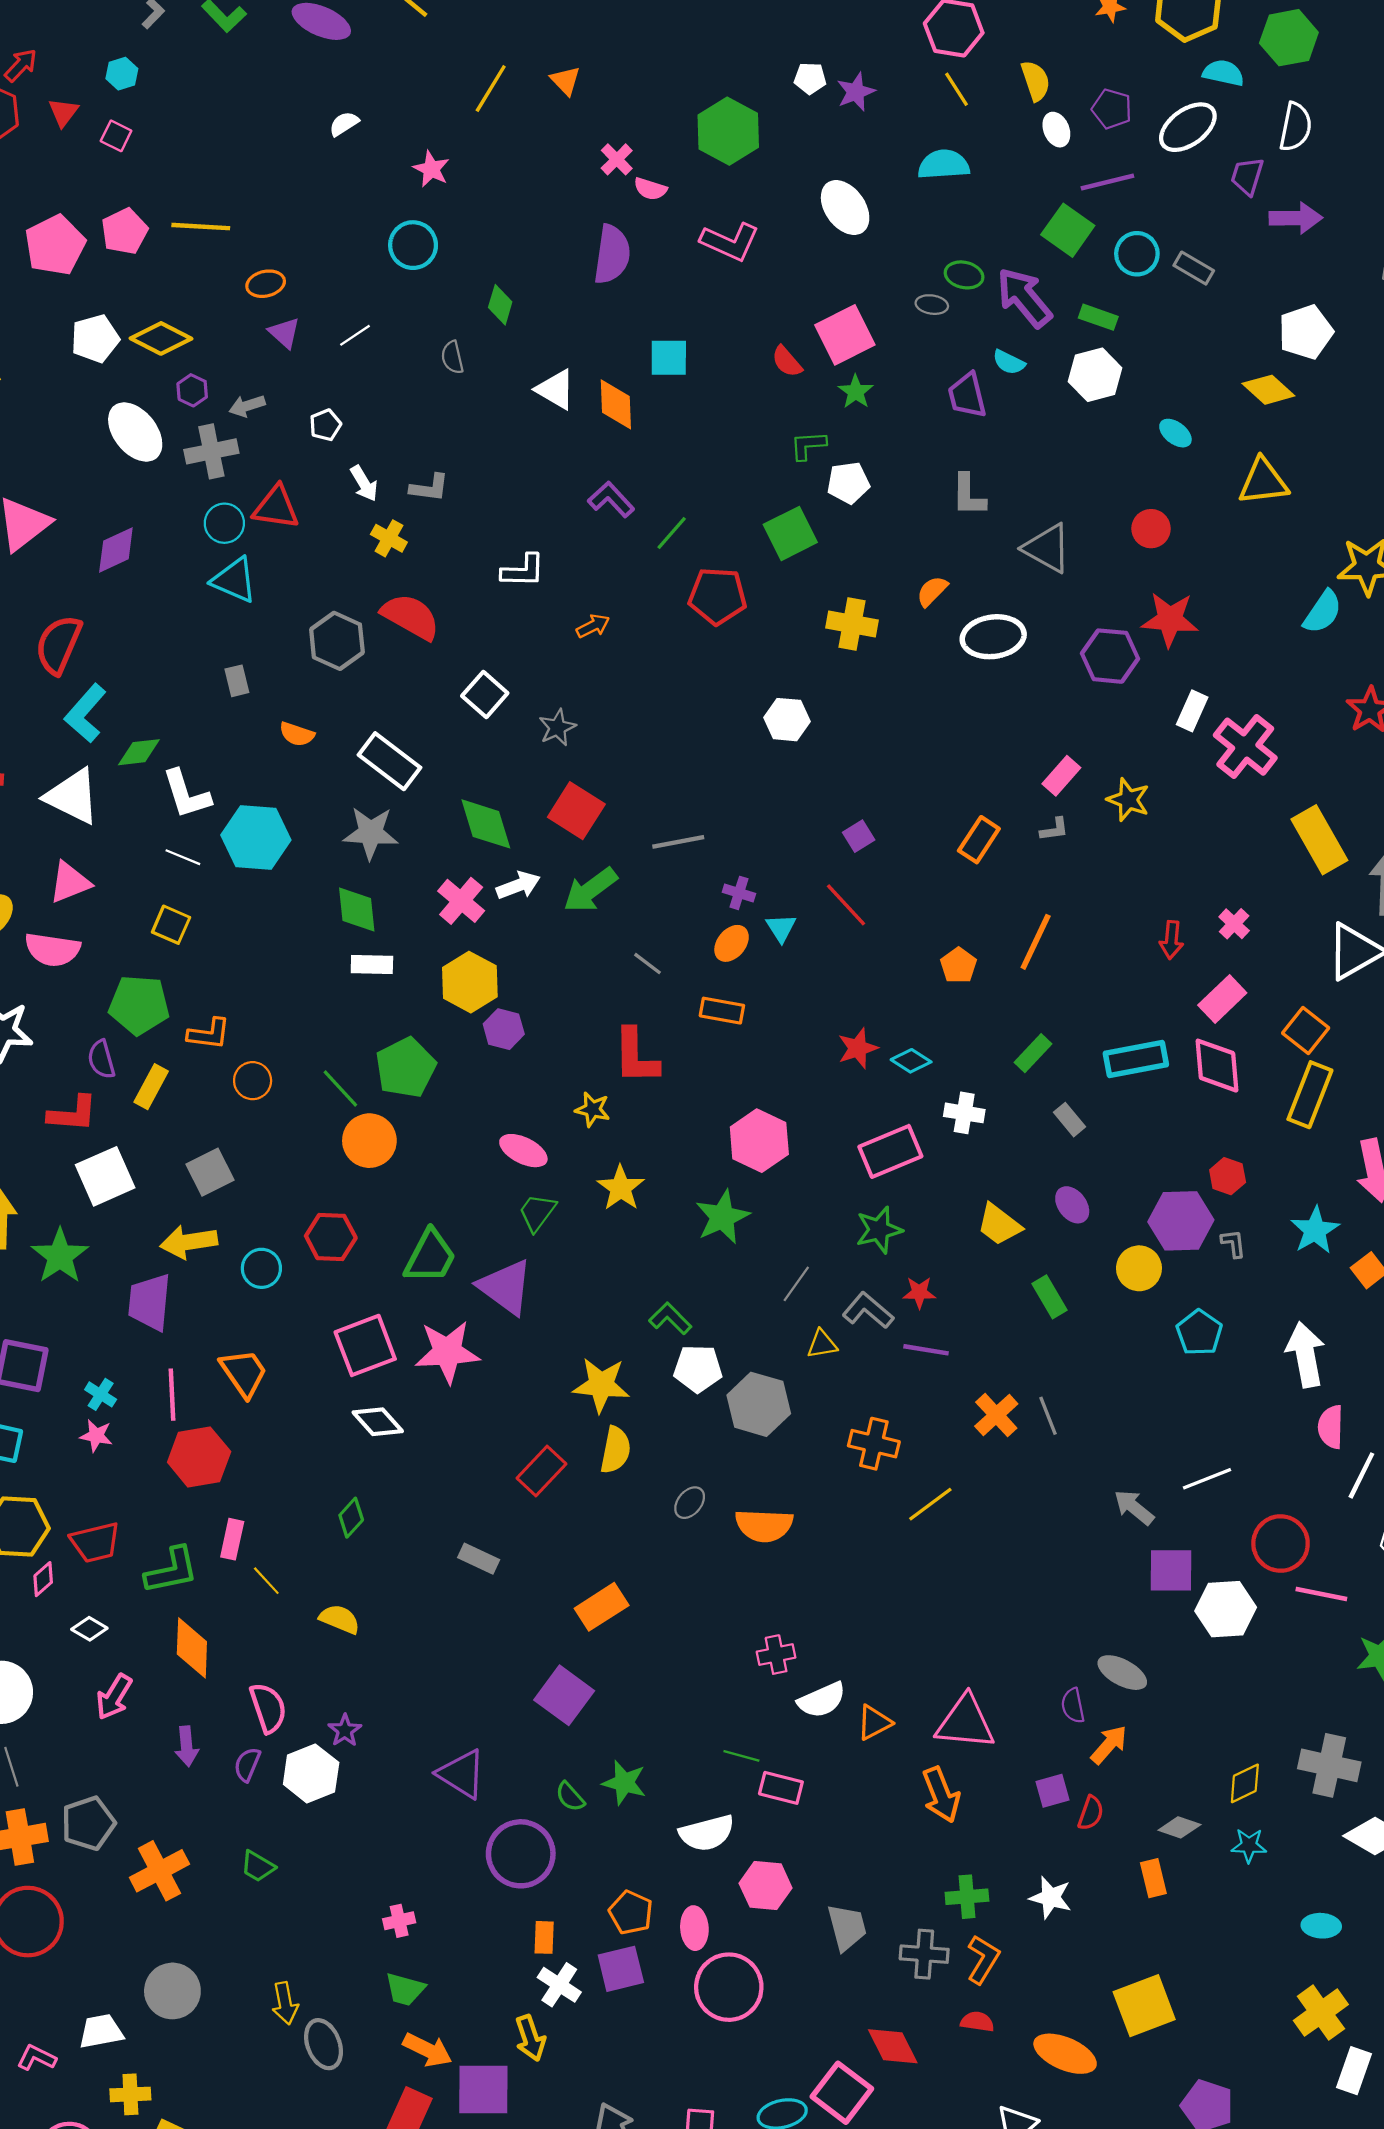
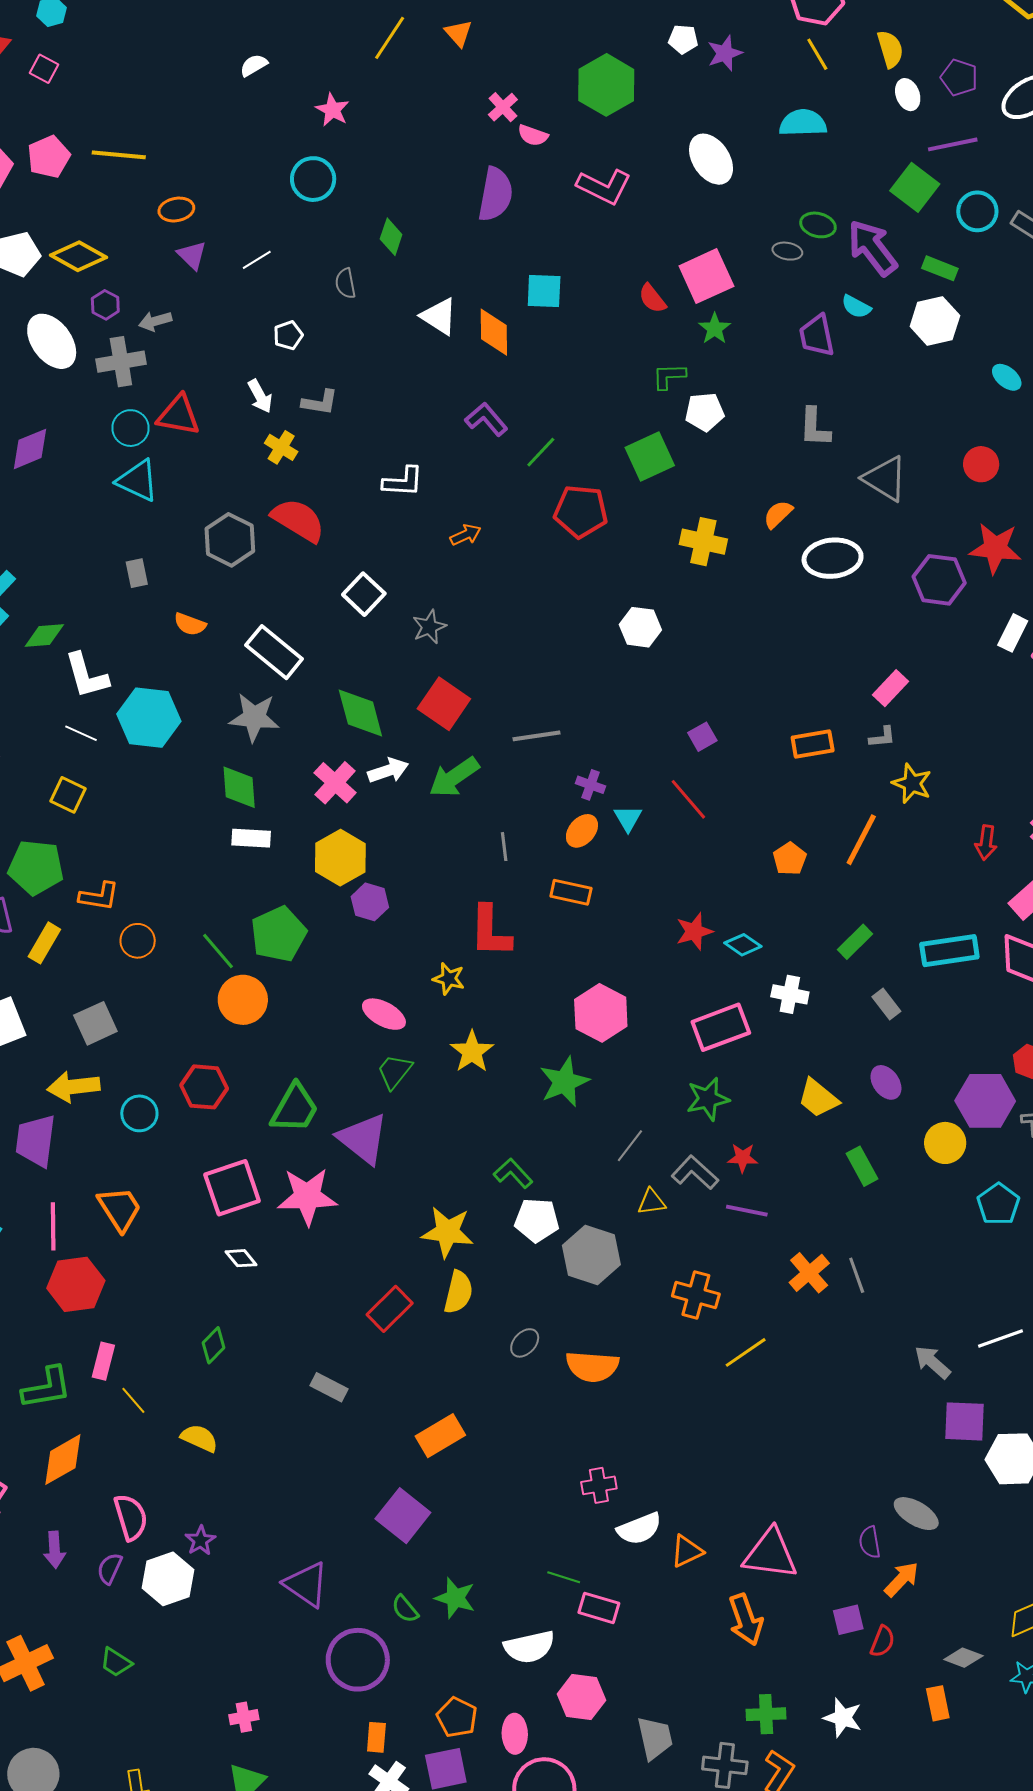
white pentagon: (325, 425) -> (288, 335), moved
yellow star: (1128, 800) -> (912, 783), moved
orange rectangle: (979, 840) -> (813, 744), turned 45
gray line: (647, 964) -> (504, 847), turned 44
white diamond: (378, 1422) -> (241, 1258), size x0.7
orange diamond: (192, 1648) -> (63, 1460), turned 56

